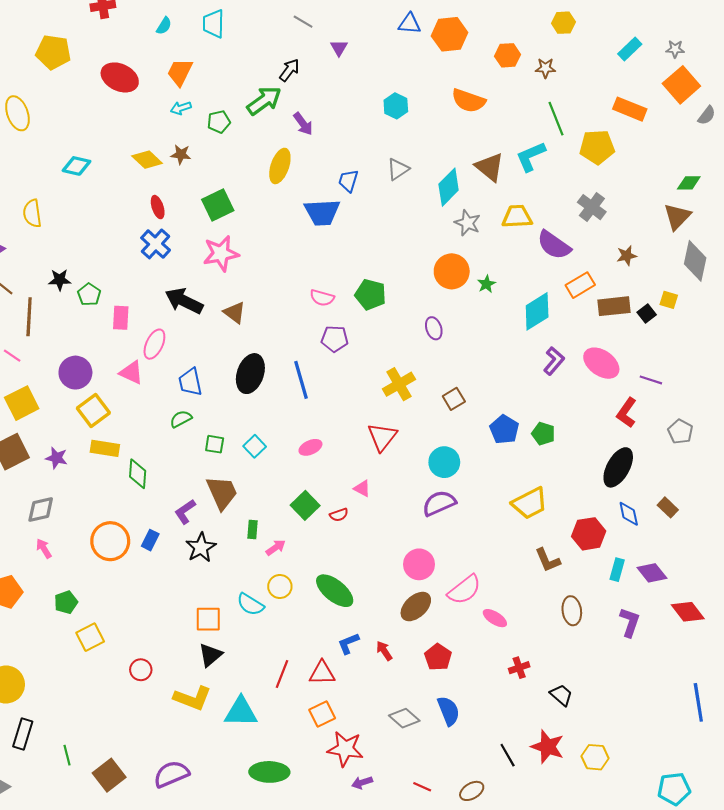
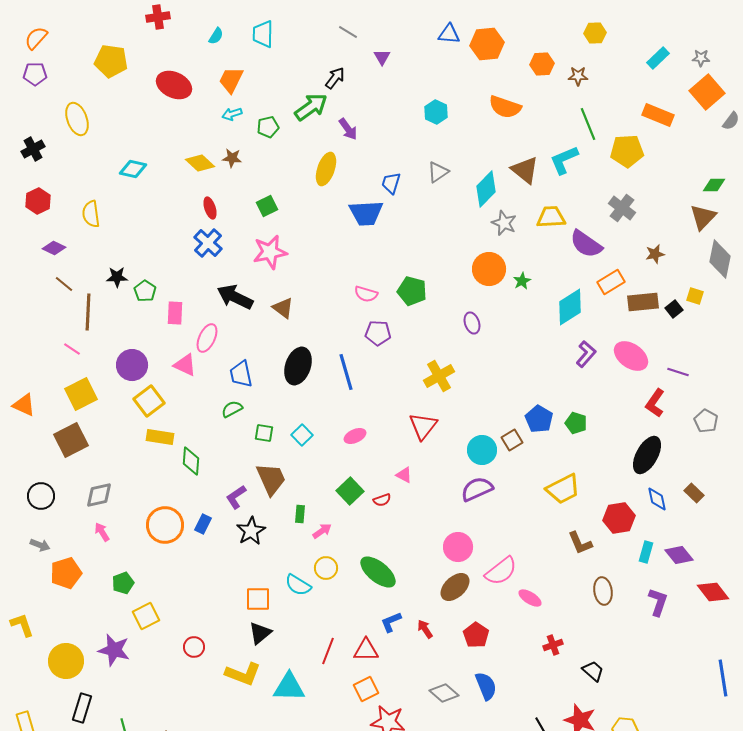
green square: (218, 205) -> (267, 206), size x0.7
brown square: (454, 399) -> (512, 440), moved
purple star: (56, 458) -> (114, 650), moved, size x1.5

